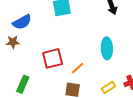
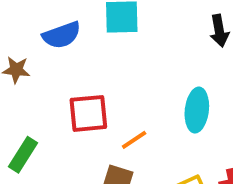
blue semicircle: (22, 22) -> (62, 35), moved

